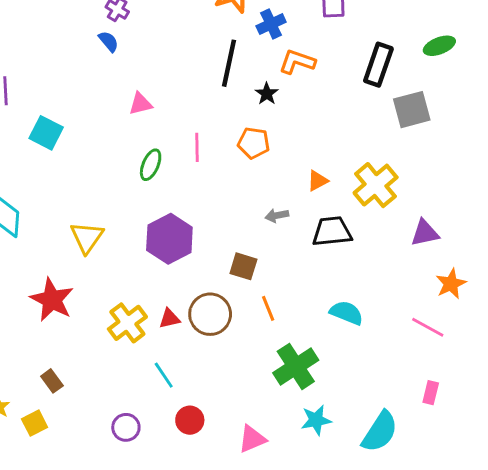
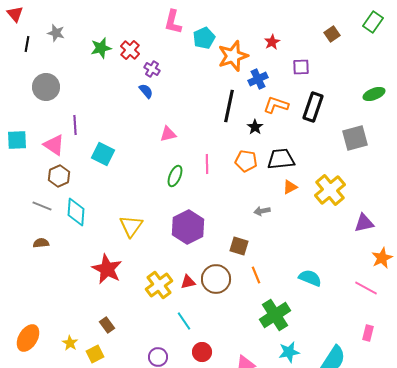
black rectangle: (378, 65) -> (313, 107), moved
black trapezoid: (332, 231) -> (281, 159), moved

